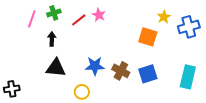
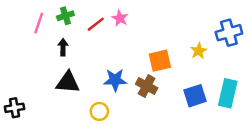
yellow star: (164, 17) -> (199, 51), moved
orange square: (148, 37) -> (160, 61), moved, turned -30
blue square: (148, 74) -> (195, 96), moved

